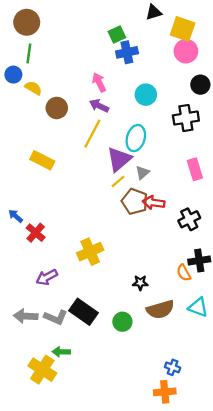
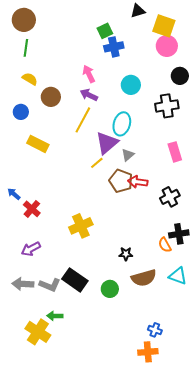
blue circle: (13, 75) -> (21, 112), moved
yellow line: (118, 181) -> (97, 163), moved
purple arrow: (47, 277) -> (31, 249), moved

